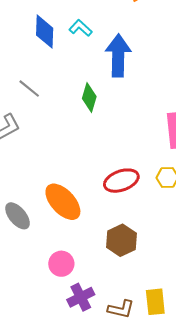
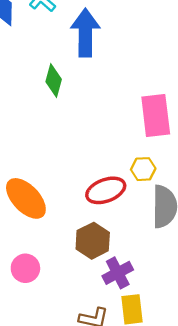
red ellipse: (121, 181) -> (106, 190), moved
purple cross: (81, 297) -> (118, 273), moved

